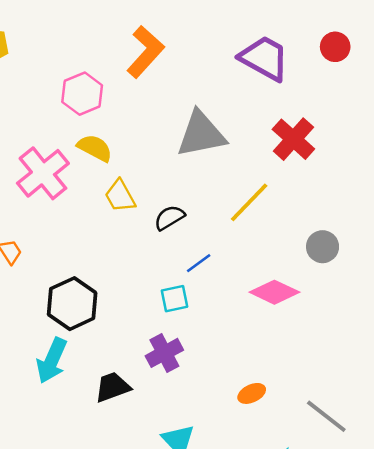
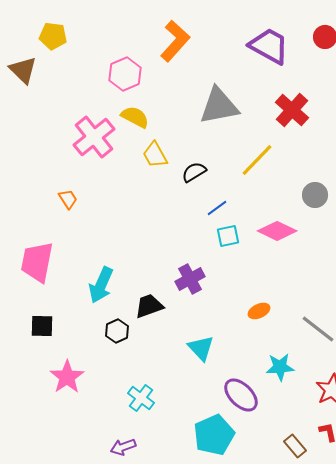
cyan square: (175, 299) -> (228, 236), moved
black hexagon: (72, 304) -> (117, 331), moved, size x0.6

